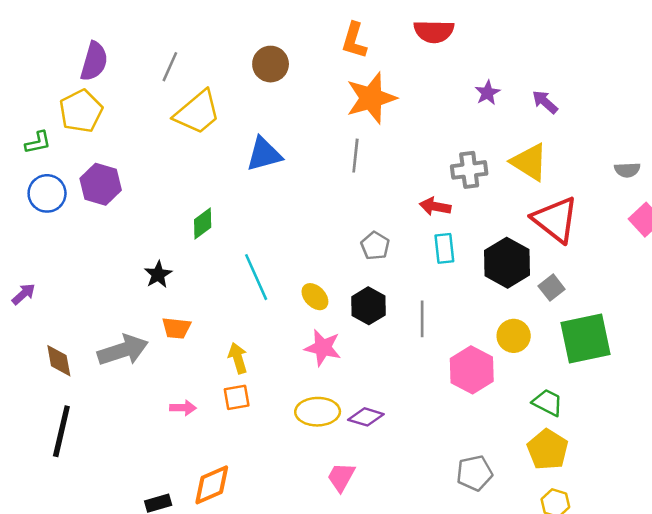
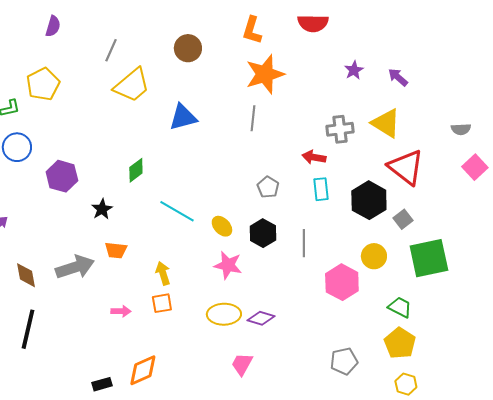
purple semicircle: (94, 61) -> (53, 26), moved, size x0.7
purple hexagon: (101, 184) -> (62, 176), moved
cyan line: (256, 277) -> (177, 211), turned -36

